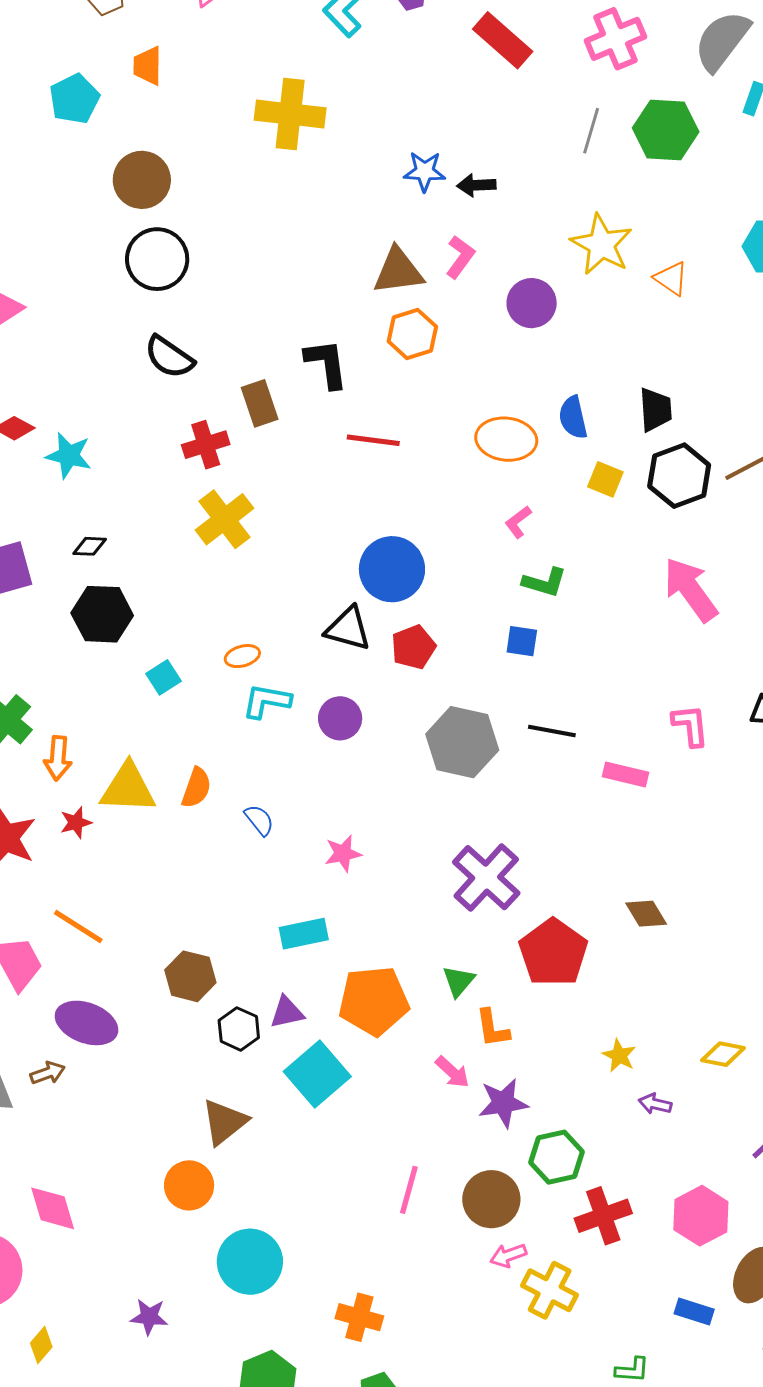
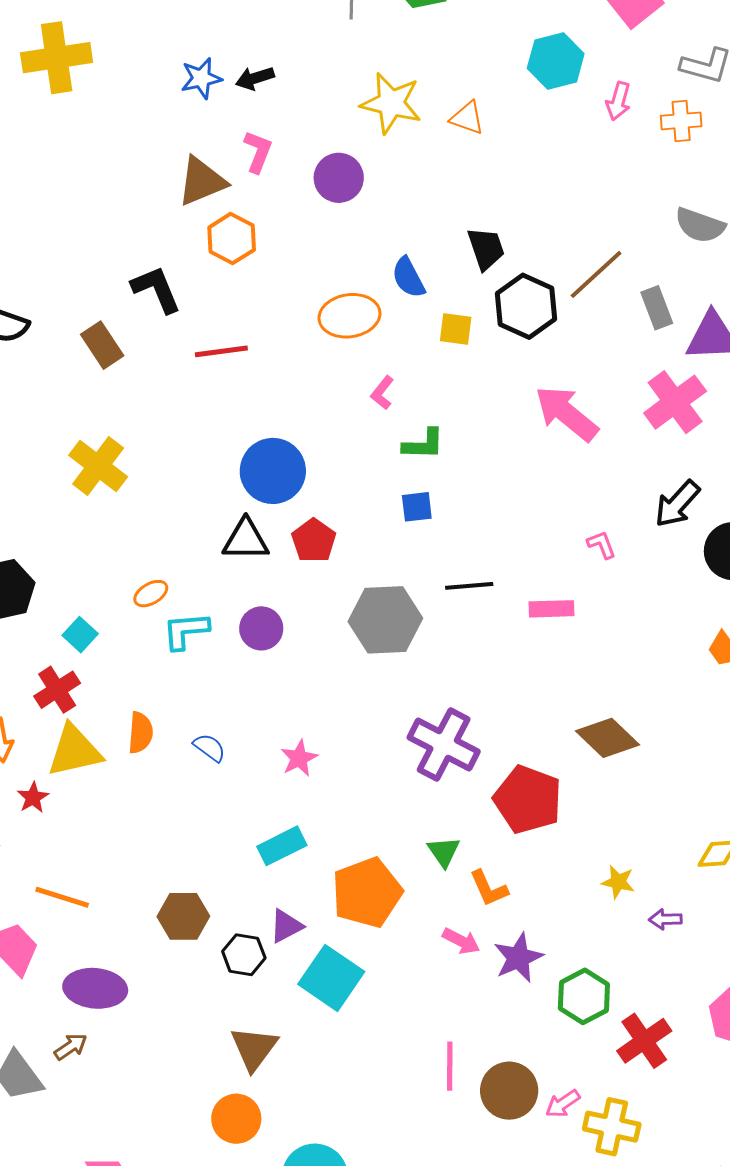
red cross: (206, 445) -> (57, 690), moved
pink L-shape: (690, 725) -> (602, 545), size x0.7
brown diamond: (646, 914) -> (608, 738), size x1.4
brown circle: (491, 1199) -> (509, 1091), moved

